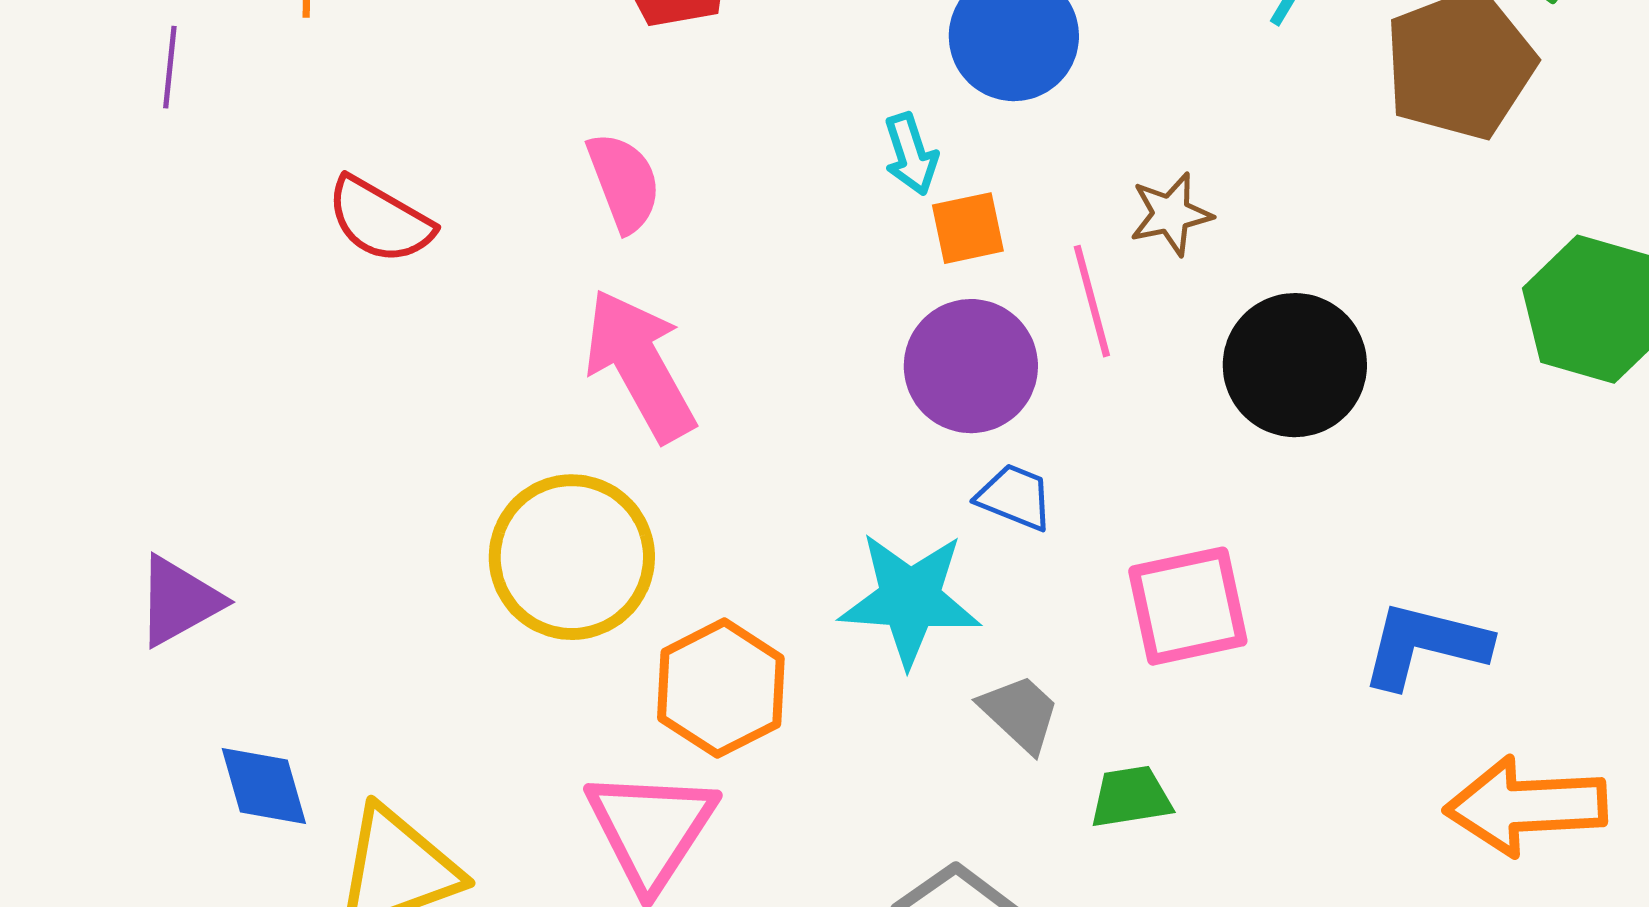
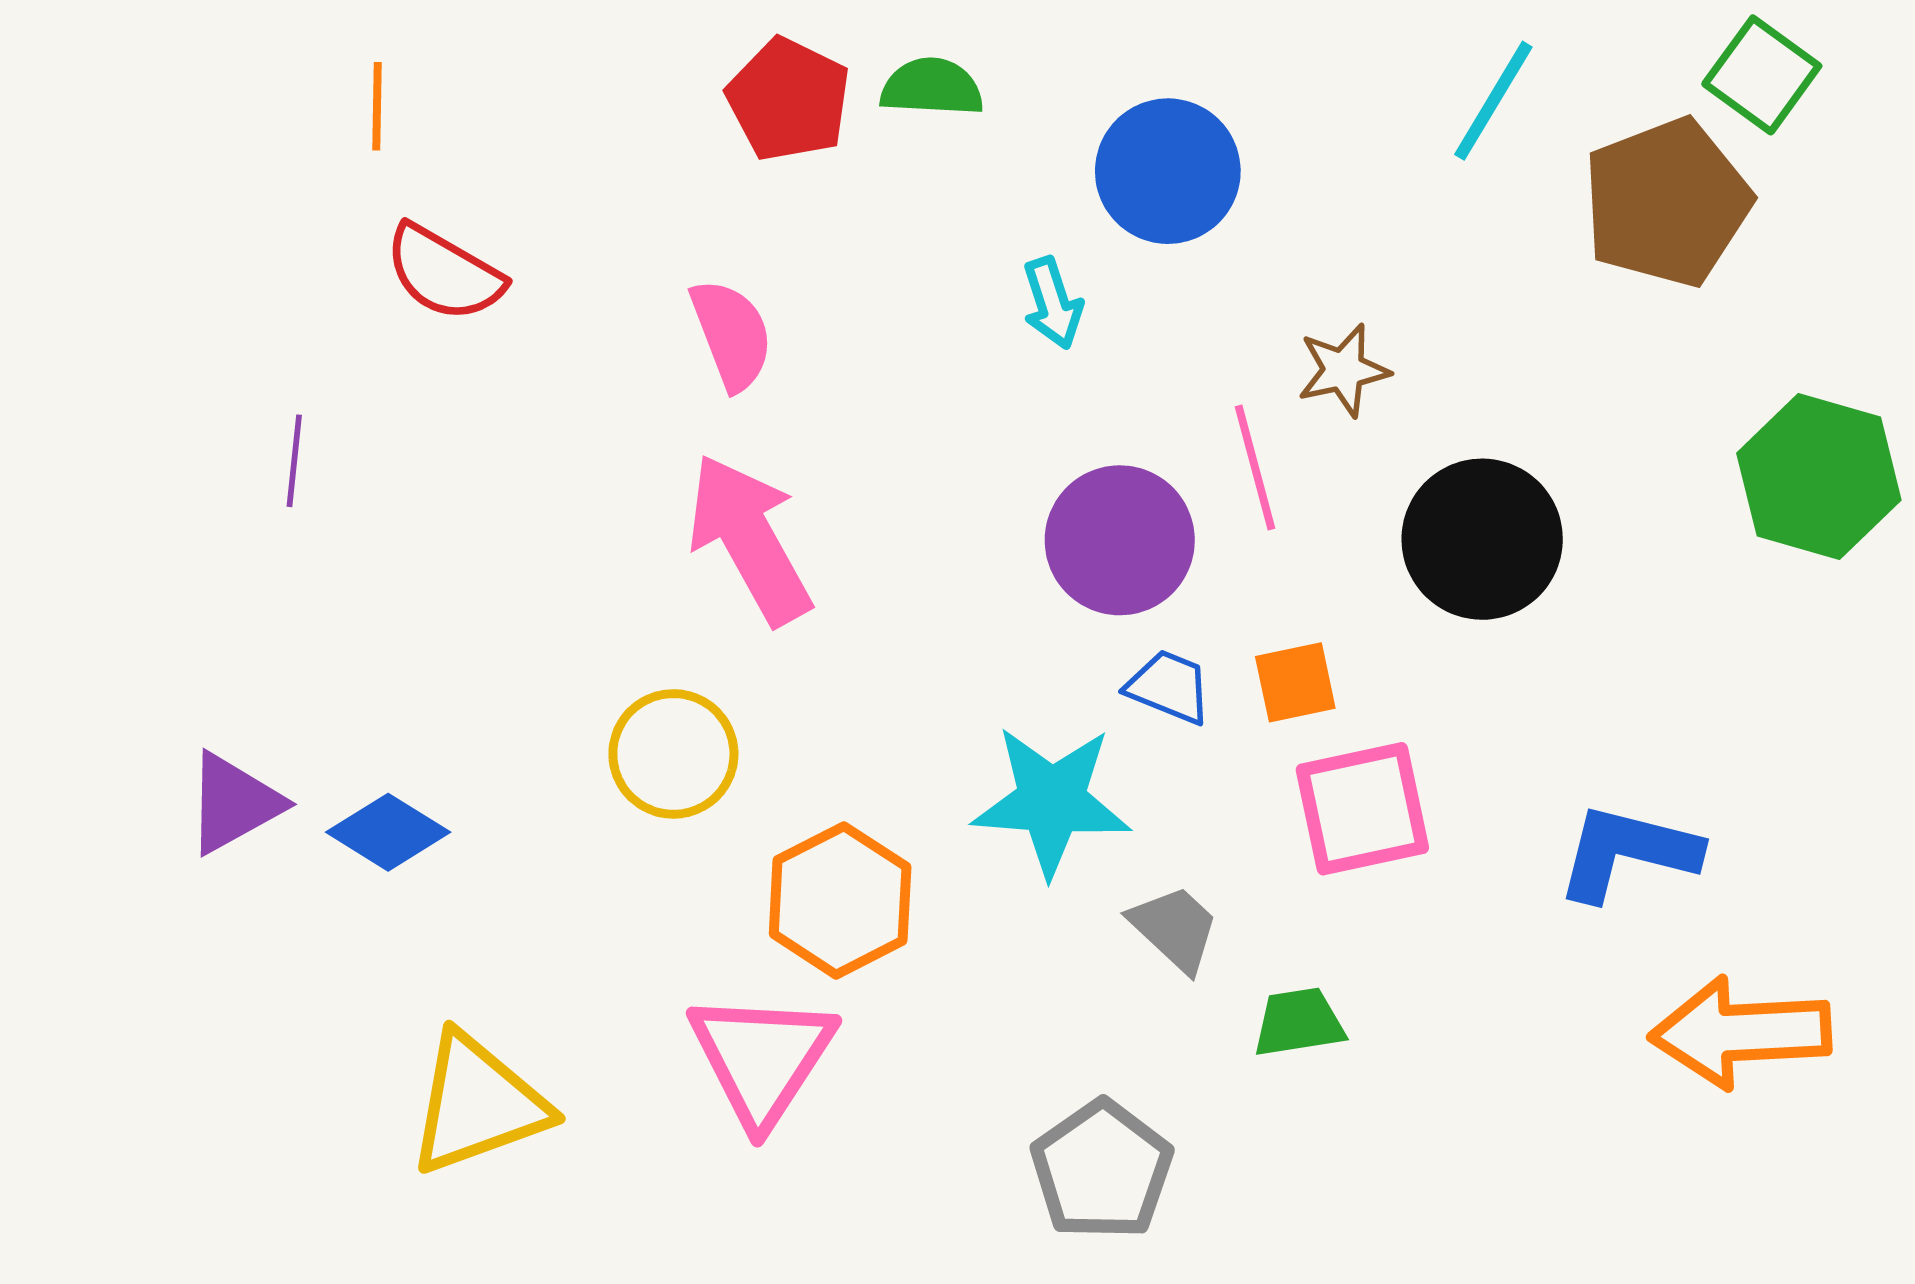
purple line: (170, 67) -> (294, 461), moved
red semicircle: (380, 220) -> (444, 273), moved
orange square: (968, 228) -> (1295, 682), moved
yellow circle: (572, 557) -> (673, 754), size x0.7
blue diamond: (264, 786) -> (388, 832), moved, turned -42

